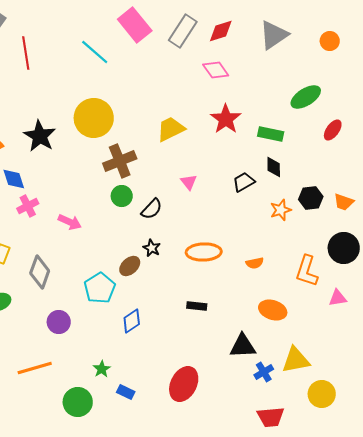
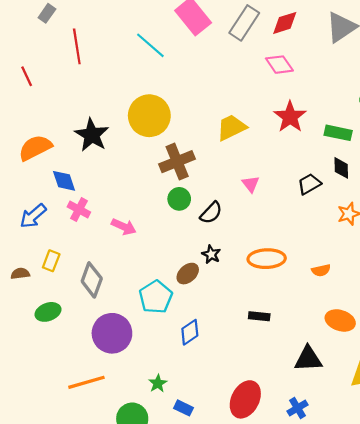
pink cross: (28, 206) -> (79, 210), turned -35
purple circle: (59, 322) -> (112, 333), size x1.6
blue cross: (264, 372) -> (298, 408), moved

